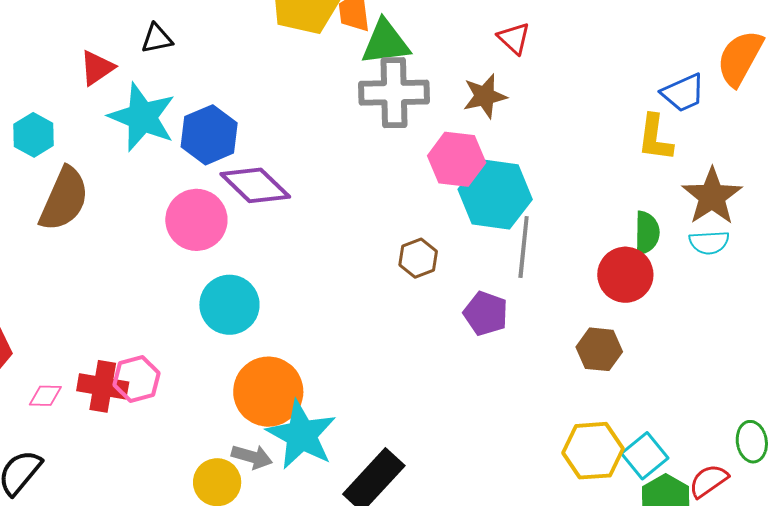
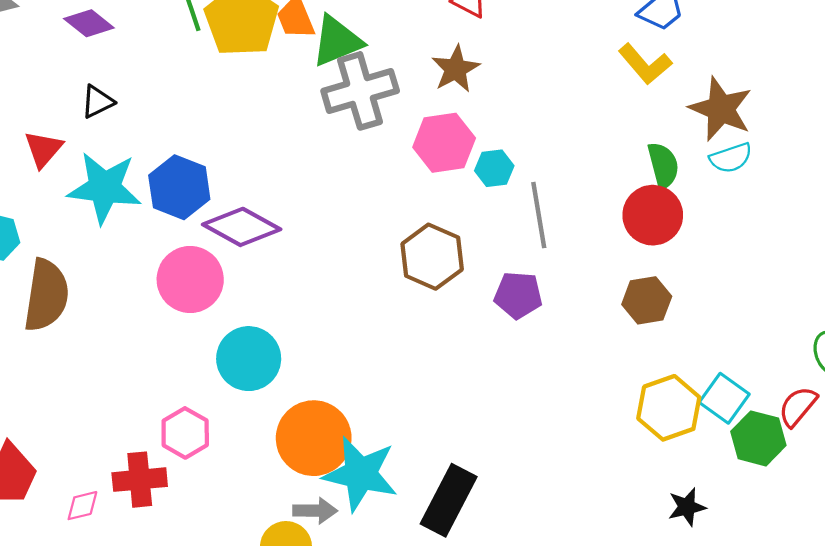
yellow L-shape: (655, 138) -> (645, 64), turned -33
cyan hexagon: (495, 194) -> (494, 168), size x0.5
brown hexagon: (418, 258) -> (432, 257), size x1.5
pink hexagon: (136, 379) -> (185, 433), moved

